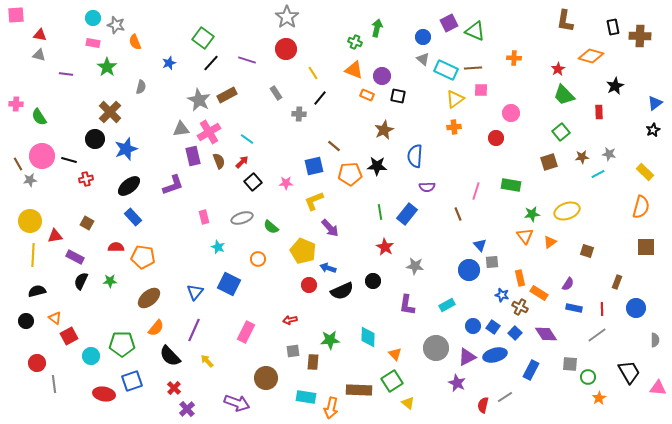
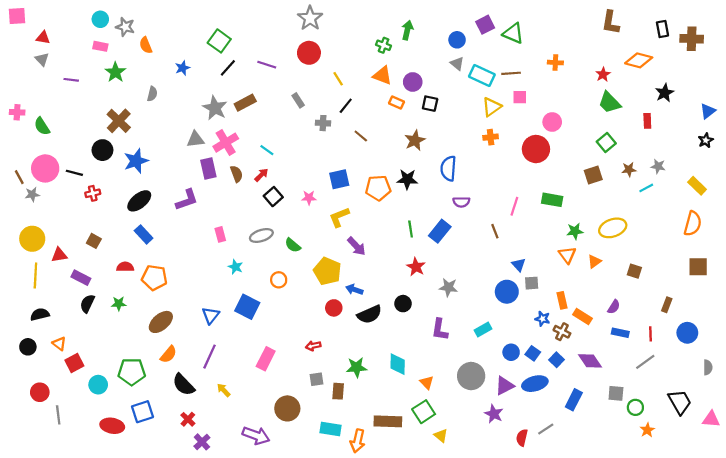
gray triangle: (39, 55) -> (42, 59), turned 32
red circle: (496, 138) -> (536, 149), size x1.6
brown line: (334, 146) -> (361, 136), moved

